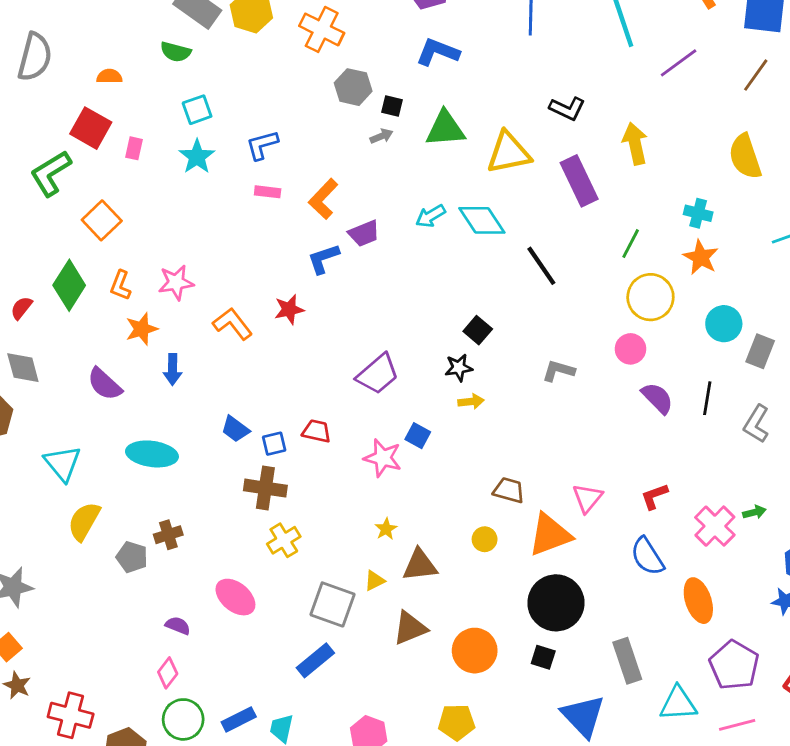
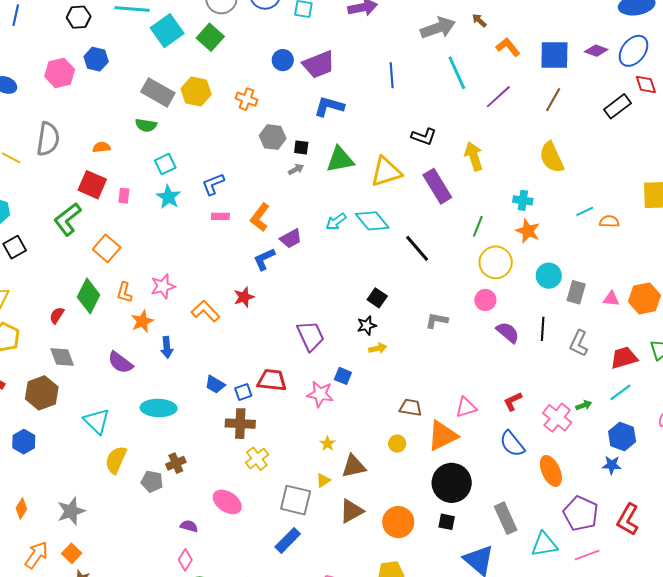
orange cross: (322, 29) -> (246, 99), size x0.7
purple trapezoid: (378, 374) -> (311, 336), turned -68
red trapezoid: (317, 431) -> (272, 380), size x1.4
pink triangle: (587, 498) -> (466, 407), turned 40

